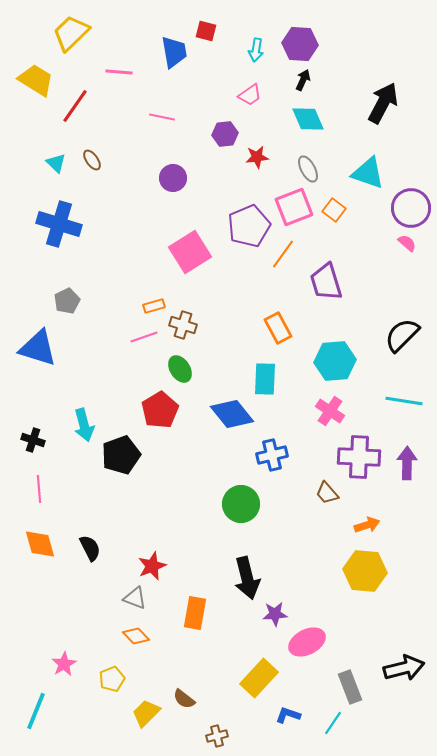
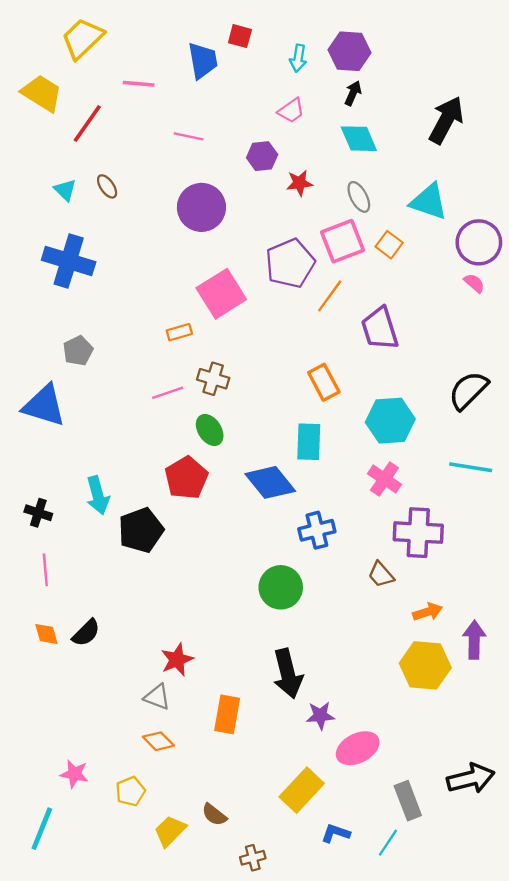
purple circle: (173, 178) -> (201, 207), size x1.5
orange rectangle: (154, 306) -> (179, 332), moved
purple arrow: (407, 463) -> (474, 640), moved
orange diamond: (40, 544) -> (46, 634), size x0.7
black semicircle: (90, 548) -> (86, 633), moved, turned 72
pink star: (64, 664) -> (74, 774), turned -30

